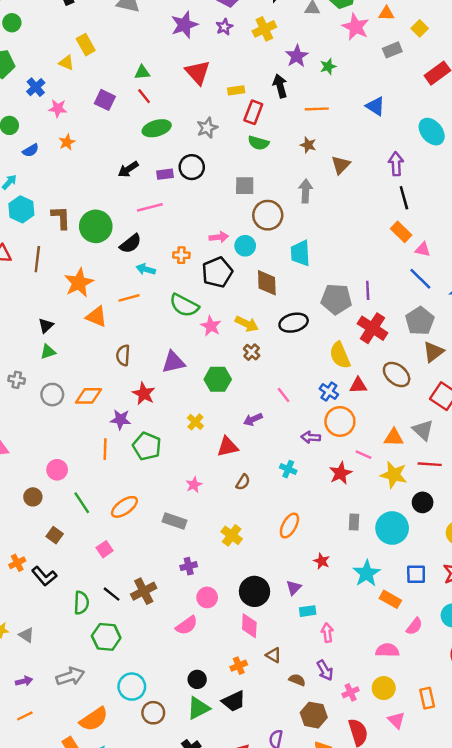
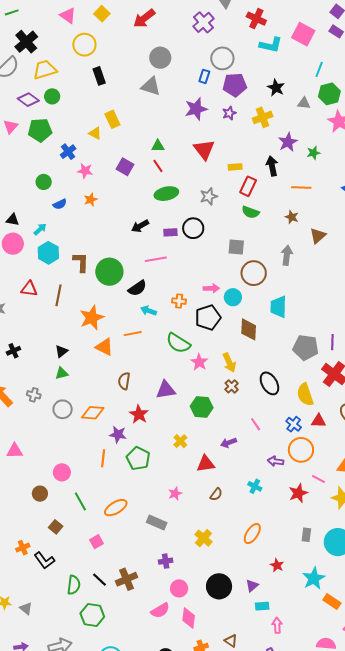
black ellipse: (294, 323) -> (269, 383), moved, turned 70
yellow arrow: (247, 324) -> (229, 362), turned 36
pink diamond: (249, 626) -> (189, 618), moved

